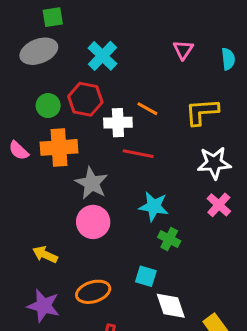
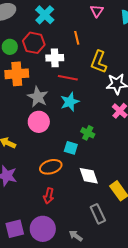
orange line: (147, 109) -> (77, 38), moved, turned 48
yellow L-shape: (202, 112) -> (99, 62), moved, turned -65
cyan star: (154, 206) -> (70, 102), moved, turned -30
cyan square: (146, 276) -> (71, 148), moved
orange ellipse: (93, 292) -> (51, 167), moved

